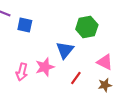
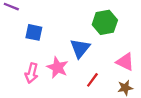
blue square: (25, 25) -> (34, 32), moved
pink star: (45, 67) -> (58, 67), turned -30

